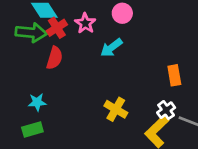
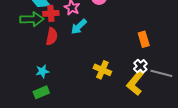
red cross: (57, 28) -> (51, 13), turned 35
cyan arrow: (111, 48) -> (79, 27), moved

